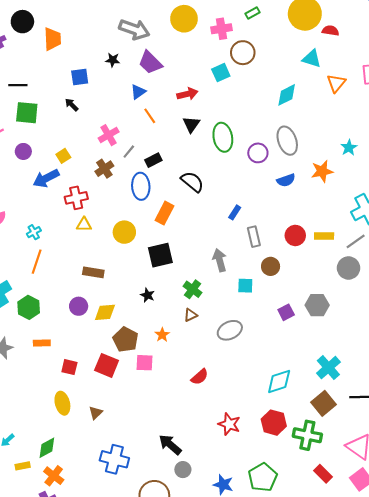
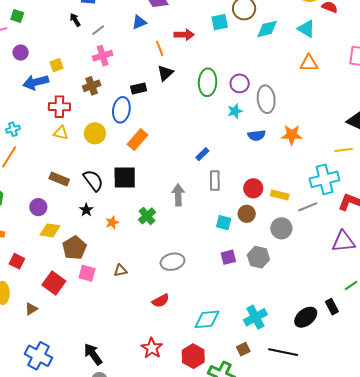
orange triangle: (336, 83) -> (309, 63), moved, turned 36
cyan diamond: (287, 95) -> (267, 29), moved
green square: (27, 113) -> (17, 16), moved, size x0.6
orange line: (150, 116) -> (160, 48), moved
black triangle: (191, 124) -> (165, 73), moved
cyan star: (349, 148) -> (235, 111), moved
gray line: (129, 152) -> (98, 30), moved
purple circle: (258, 153) -> (240, 83), moved
black semicircle: (192, 182) -> (93, 180), moved
yellow circle: (124, 232) -> (95, 133), moved
brown circle: (271, 266) -> (247, 214), moved
gray circle: (349, 268) -> (281, 228), moved
cyan square: (245, 286) -> (224, 223), moved
black star: (147, 295) -> (86, 210), moved
yellow diamond: (105, 312) -> (50, 230), moved
brown triangle: (191, 315) -> (120, 271), moved
orange star: (162, 335) -> (112, 222), moved
red square: (107, 365) -> (54, 283), moved
red semicircle: (200, 377) -> (161, 301), moved
brown square: (323, 403) -> (243, 349), size x0.6

